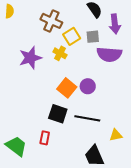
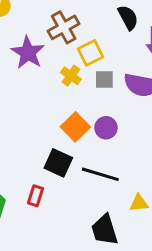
brown cross: (51, 21) -> (64, 27), turned 30
gray square: (93, 37) -> (104, 80), moved
purple star: (30, 58) -> (28, 53), moved, turned -30

